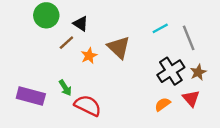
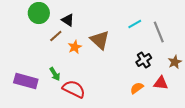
black cross: (171, 71) -> (144, 60), size x0.7
brown star: (198, 72) -> (175, 62), moved
red triangle: (191, 98) -> (161, 83), turned -42

